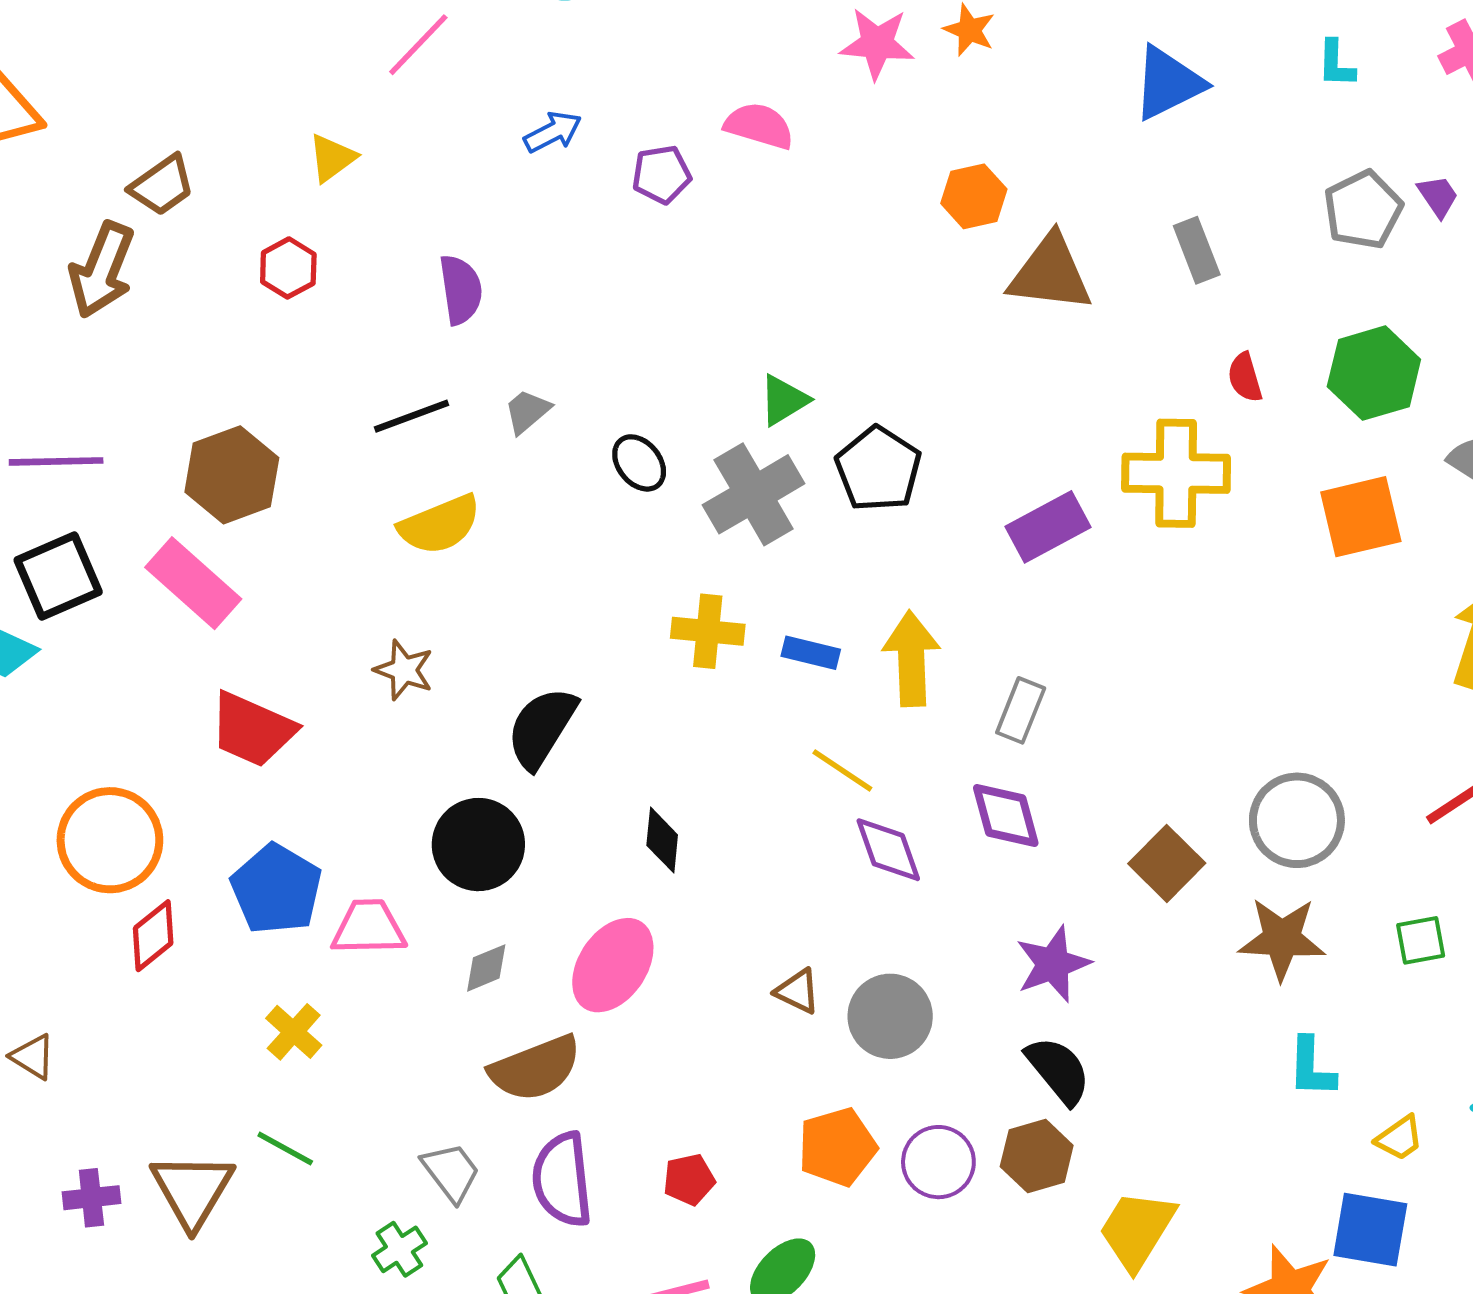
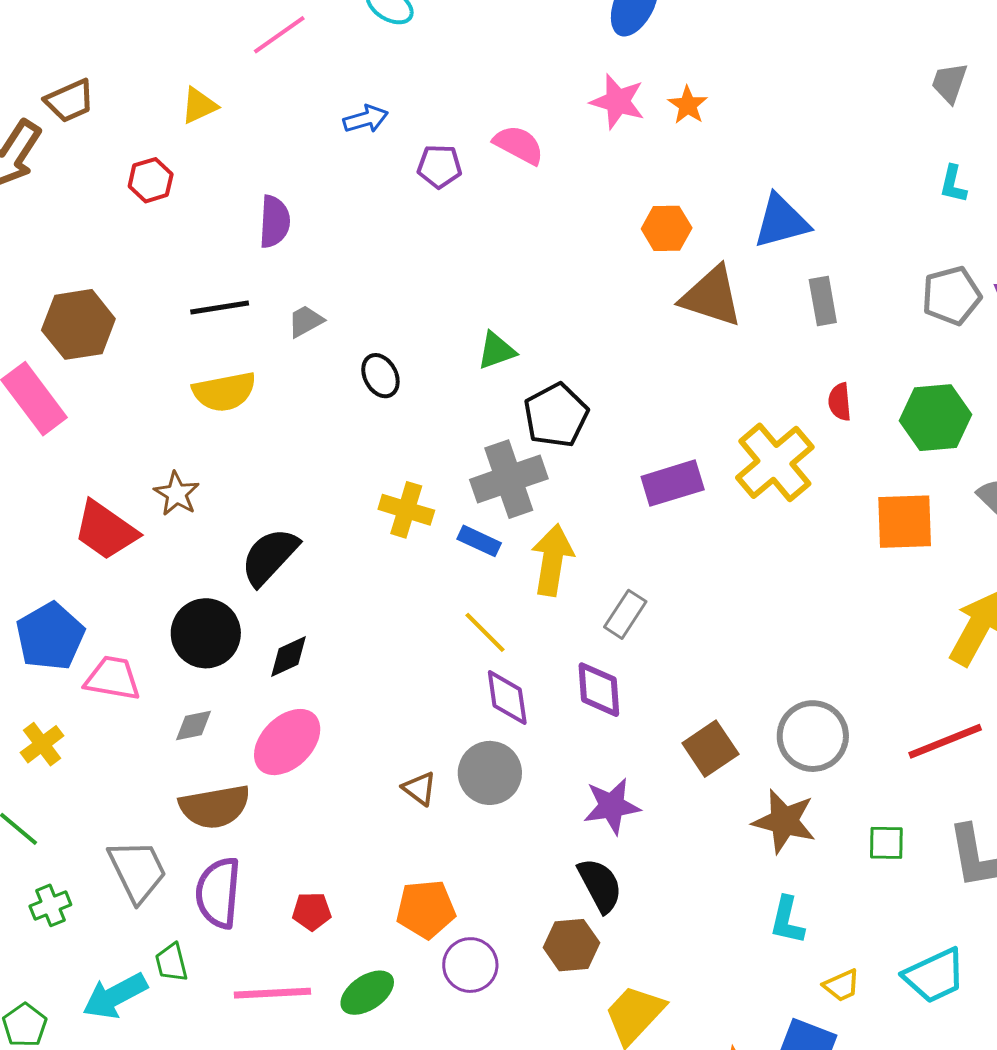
blue triangle: (1168, 83) -> (781, 221), moved
yellow cross: (1176, 473) -> (775, 462), turned 38
gray cross: (754, 494) -> (509, 479), moved
red trapezoid: (252, 729) -> (106, 530), moved
black diamond: (662, 840) -> (289, 657), moved, turned 48
gray circle: (890, 1016) -> (490, 773), moved
purple circle: (938, 1162) -> (470, 965), moved
gray trapezoid: (451, 1172) -> (137, 871), size x1.4
green cross: (399, 1249) -> (50, 905), moved

